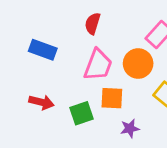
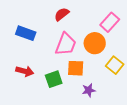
red semicircle: (93, 23) -> (62, 14), turned 35

